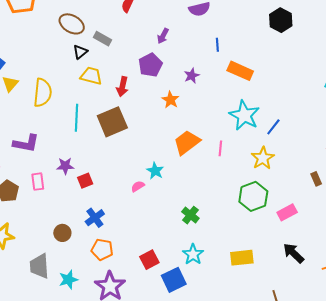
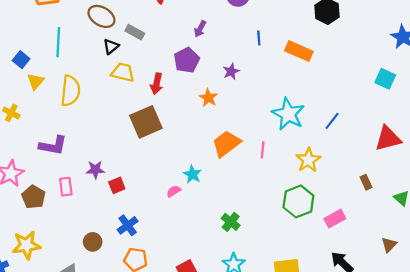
orange rectangle: (240, 71) -> (299, 51), moved
cyan line: (77, 118) -> (58, 42), moved
blue line: (273, 127) -> (332, 121), moved

